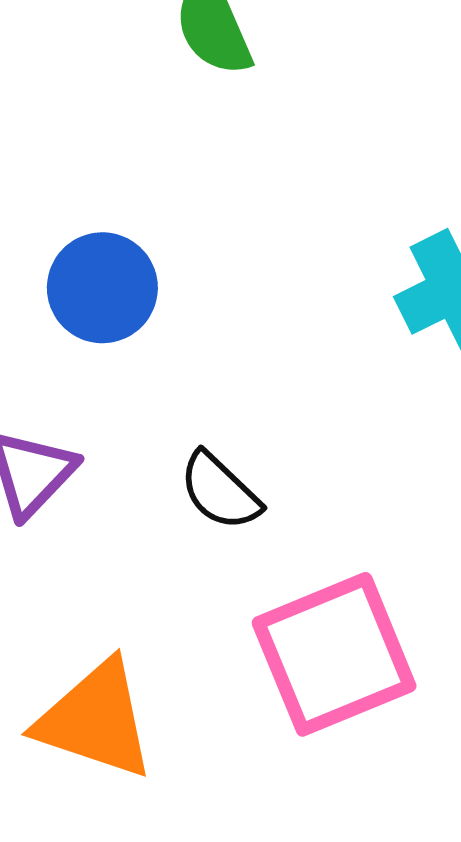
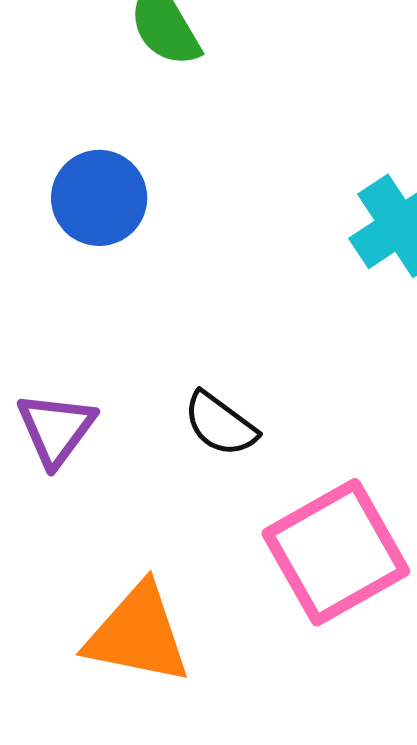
blue circle: (102, 288) -> (99, 198), moved

